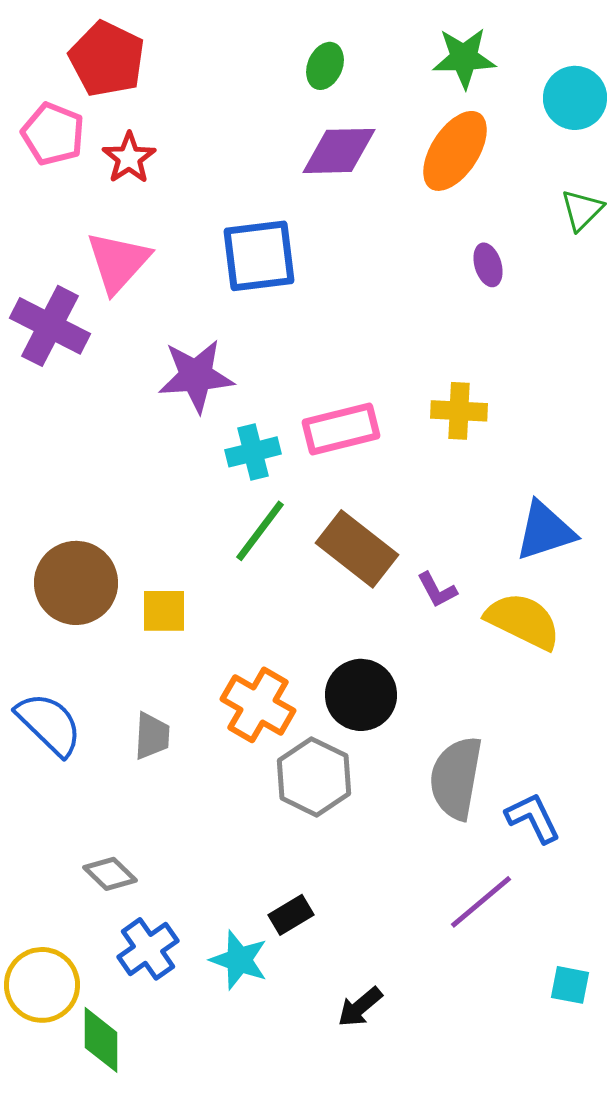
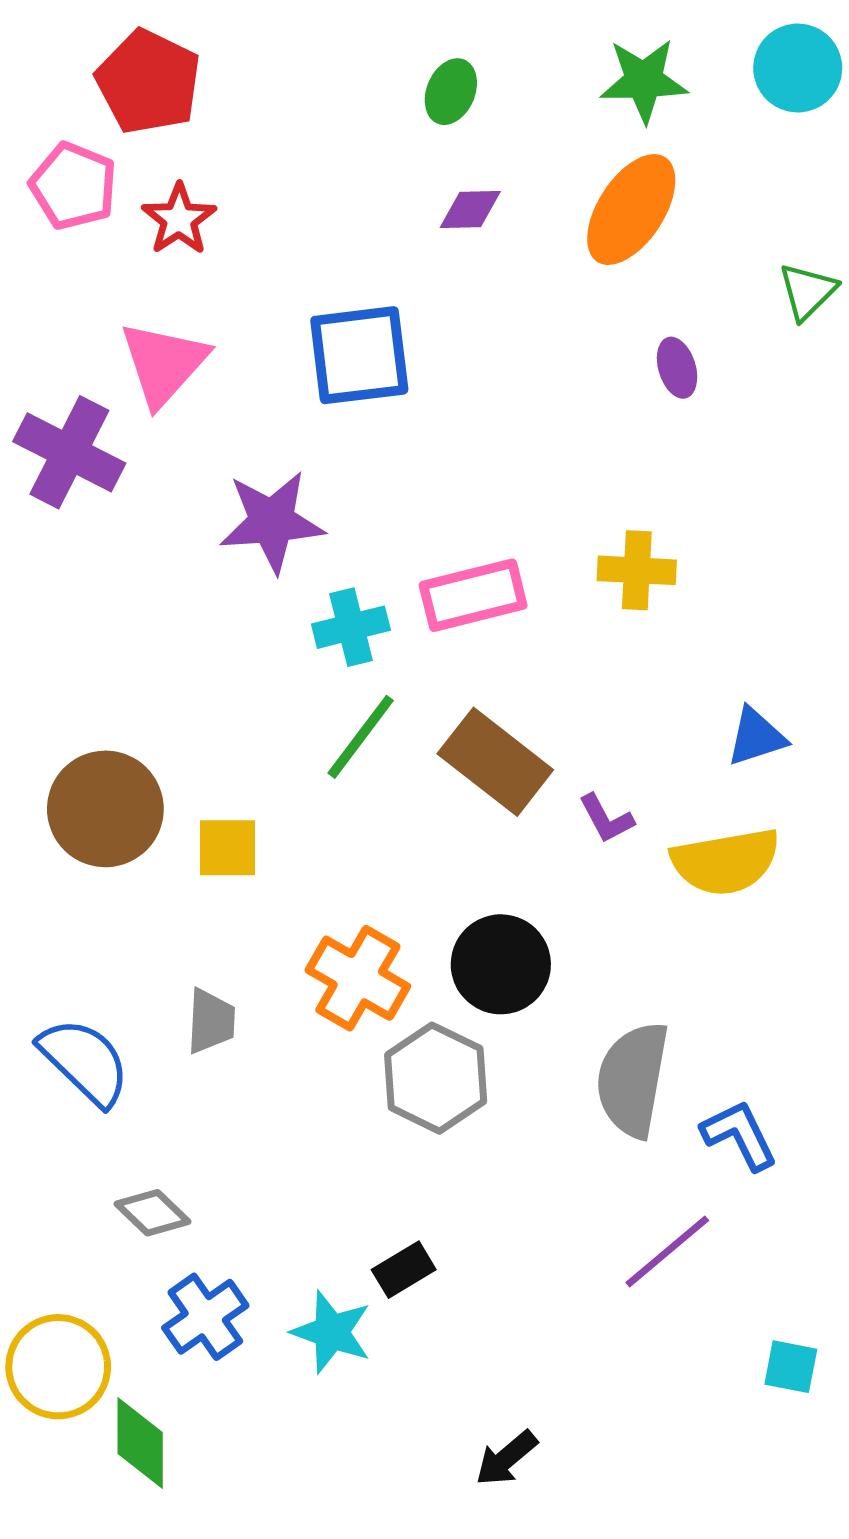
cyan circle: (575, 98) -> (798, 68), moved
purple diamond: (339, 151) -> (470, 210), size x0.6
blue triangle: (545, 531) -> (756, 737), size x0.7
yellow semicircle: (523, 621) -> (726, 862), turned 144
blue semicircle: (49, 724) -> (85, 1061), moved
black arrow: (360, 1007) -> (506, 1458), moved

